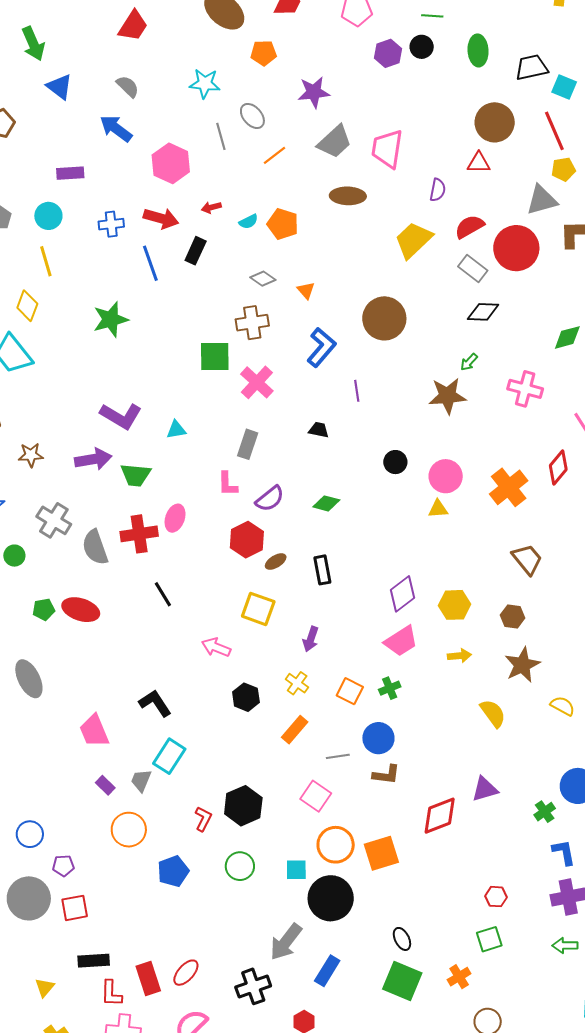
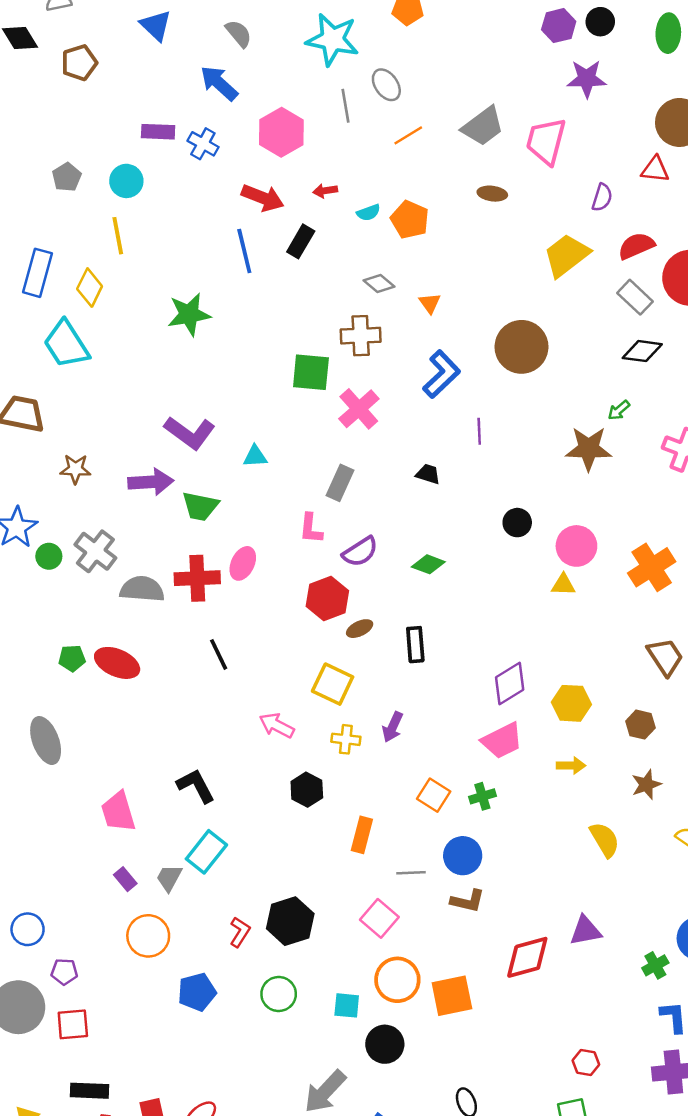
cyan star: (205, 84) -> (332, 40), size x1.4
purple star: (314, 92) -> (587, 79), moved
brown ellipse: (348, 196) -> (492, 194), size x0.7
blue cross: (111, 224) -> (203, 144), moved, turned 30
gray semicircle: (95, 547) -> (142, 589), turned 108
green circle: (14, 556) -> (49, 556), moved
brown star: (522, 665) -> (646, 784), size x0.7
yellow cross: (297, 683) -> (346, 739), moved, turned -35
orange rectangle: (295, 730) -> (362, 835), turned -32
black circle: (331, 898) -> (385, 1044), size x0.7

